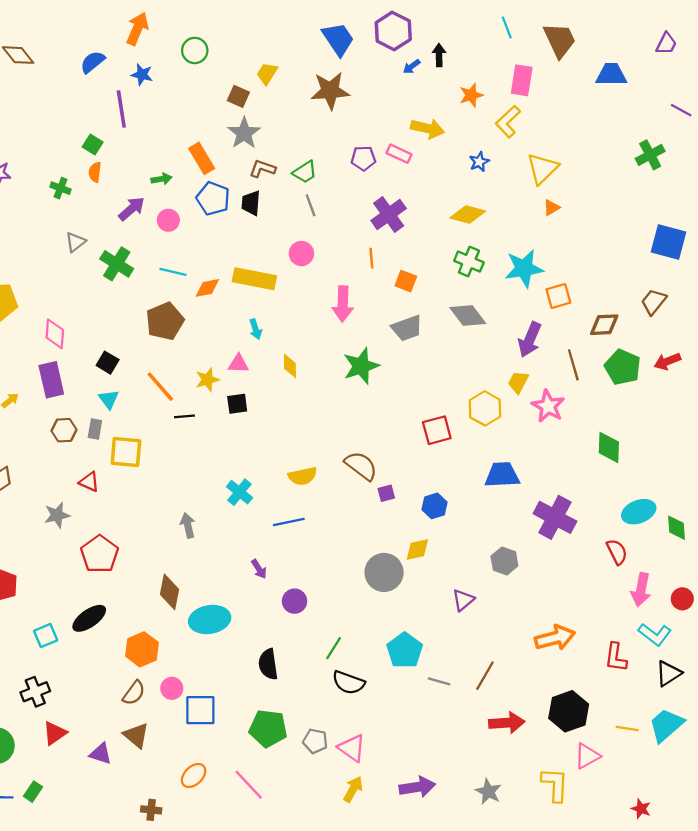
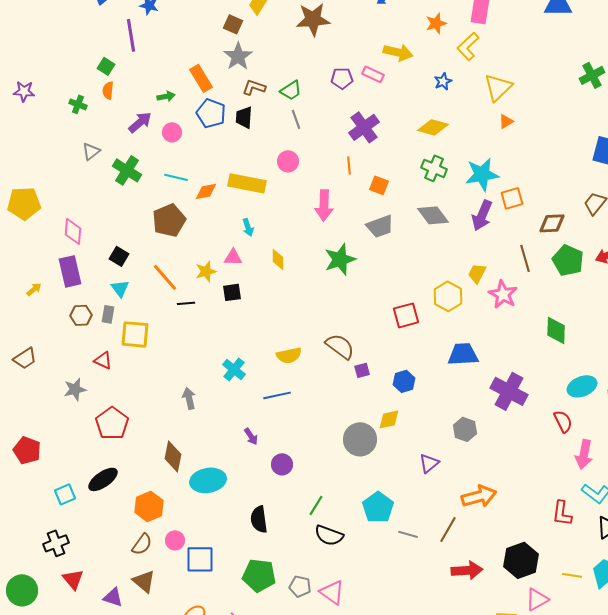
purple arrow: (530, 340) -> (482, 215), moved
orange arrow: (555, 638) -> (479, 496), moved
red triangle: (55, 733) -> (73, 579), turned -35

